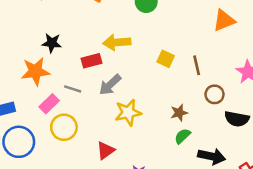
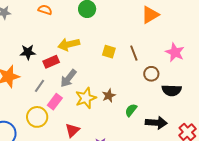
black star: (52, 43) -> (28, 52), moved
gray line: (73, 89) -> (40, 86), turned -64
pink rectangle: (49, 104) -> (55, 102), moved
brown star: (179, 113) -> (109, 96), moved

